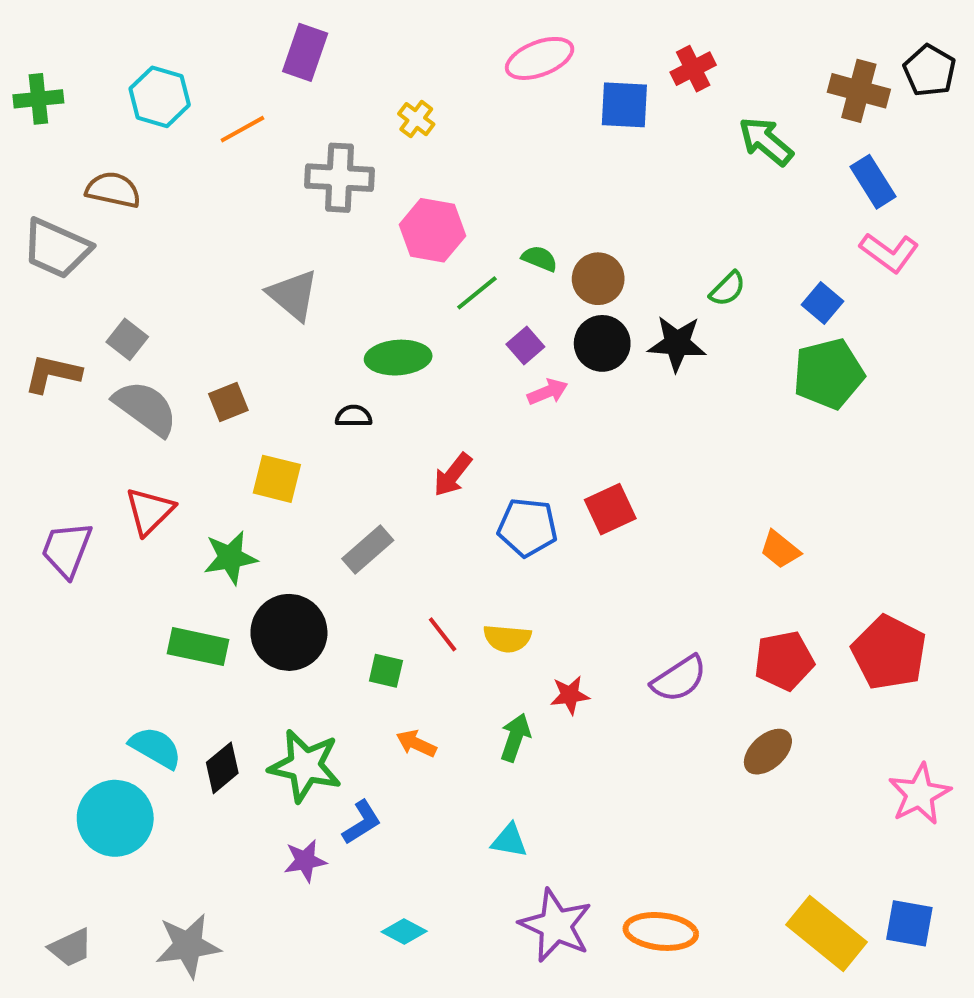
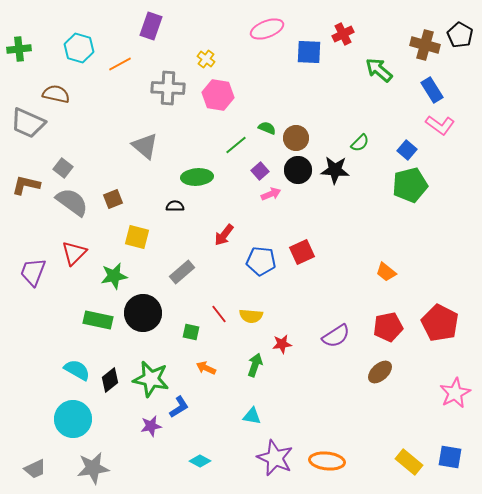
pink hexagon: (432, 230) -> (218, 95), moved
cyan circle: (115, 818) -> (73, 419), moved
yellow rectangle: (827, 933) -> (409, 462), size x0.7

